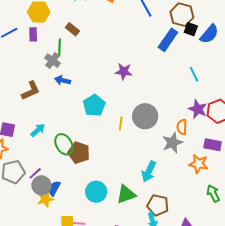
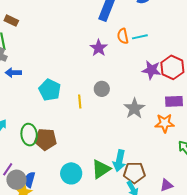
purple star: (124, 71) -> (99, 48), moved, turned -30
cyan line: (194, 74) -> (140, 37), turned -63
gray circle: (145, 116) -> (102, 89), size x0.6
orange semicircle: (182, 127) -> (123, 36), moved
green ellipse: (64, 144) -> (29, 135), turned 35
cyan arrow: (149, 171) -> (119, 161), moved

